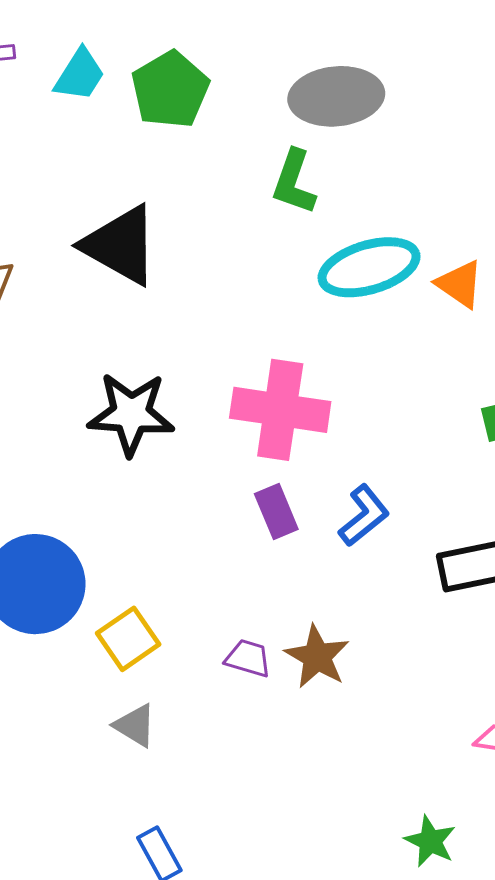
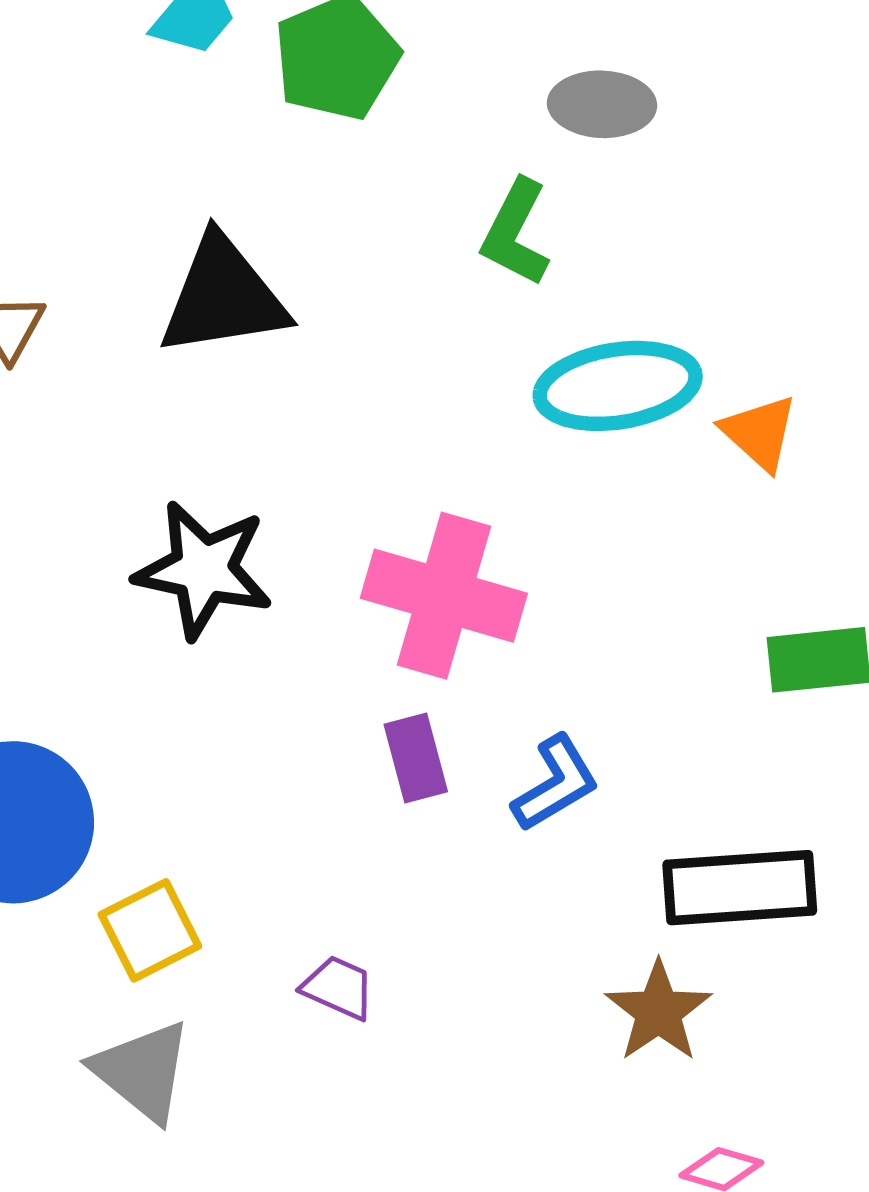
gray ellipse: (336, 96) -> (602, 104), size x0.7
black triangle: (120, 245) -> (223, 296), turned -46
brown star: (317, 657) -> (658, 1011), moved
gray triangle: (135, 726) -> (142, 1071), size x1.5

